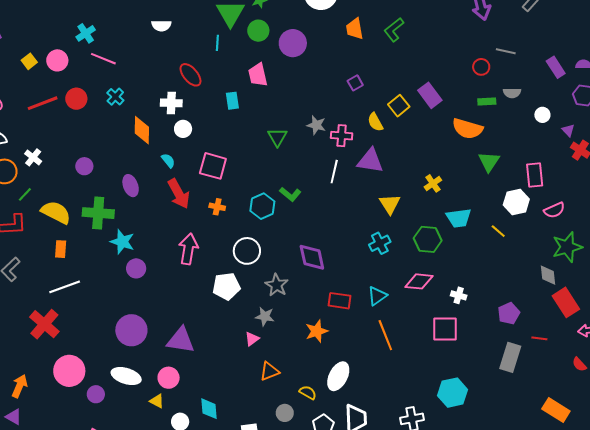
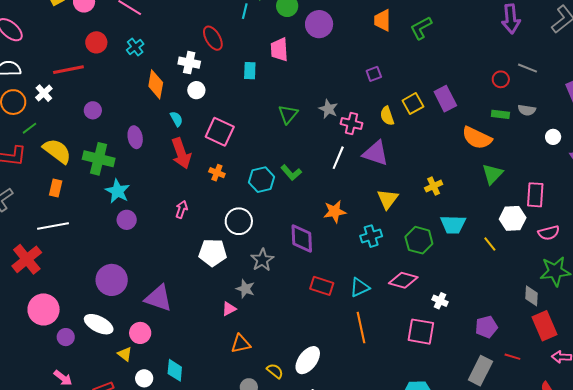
red line: (43, 103) -> (68, 70), moved
pink arrow: (188, 249) -> (181, 209), size x0.6
orange star: (317, 331) -> (335, 212), moved

